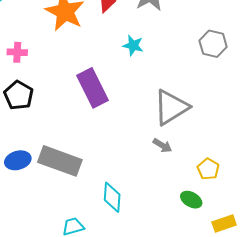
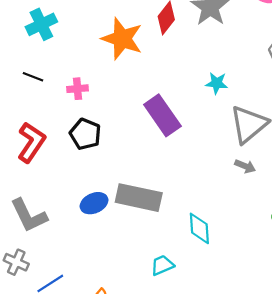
cyan star: (133, 45) -> (217, 83), moved

